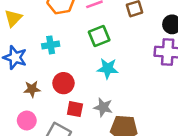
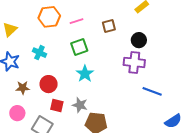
cyan cross: (51, 45) -> (39, 53), turned 32
cyan star: (108, 68) -> (85, 74), turned 30

